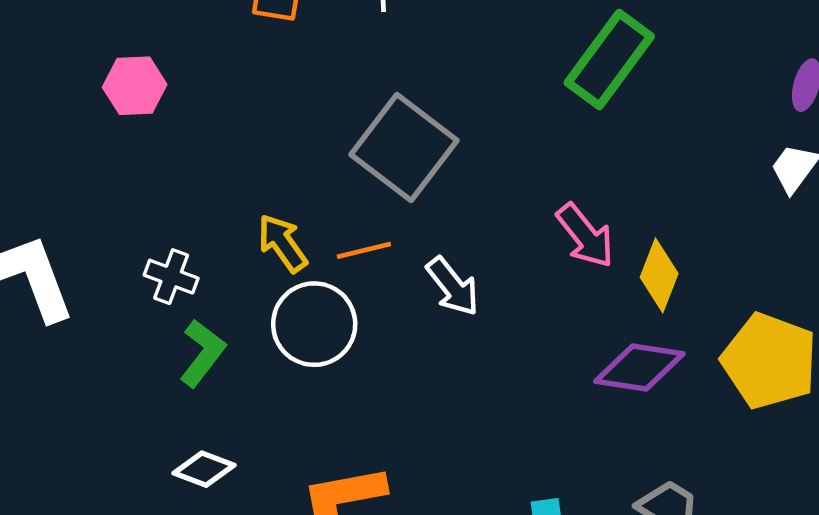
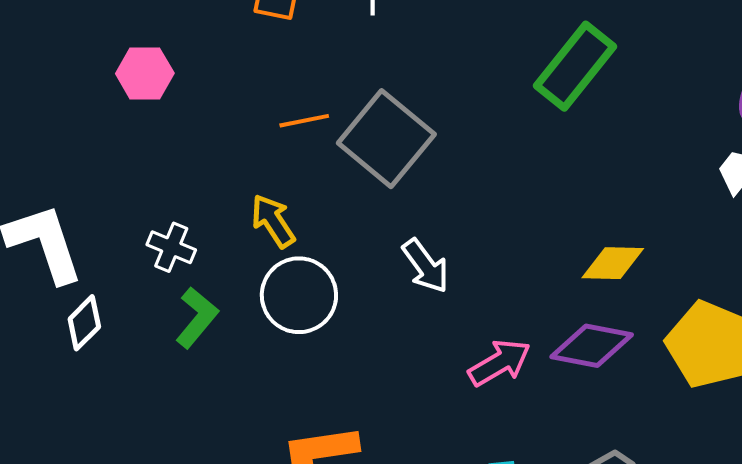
pink arrow: (585, 236) -> (500, 363), moved, turned -84
orange line: (364, 250) -> (304, 121), moved
yellow diamond: (659, 275) -> (613, 263), turned 68
white diamond: (204, 469) -> (84, 323), moved, turned -68

